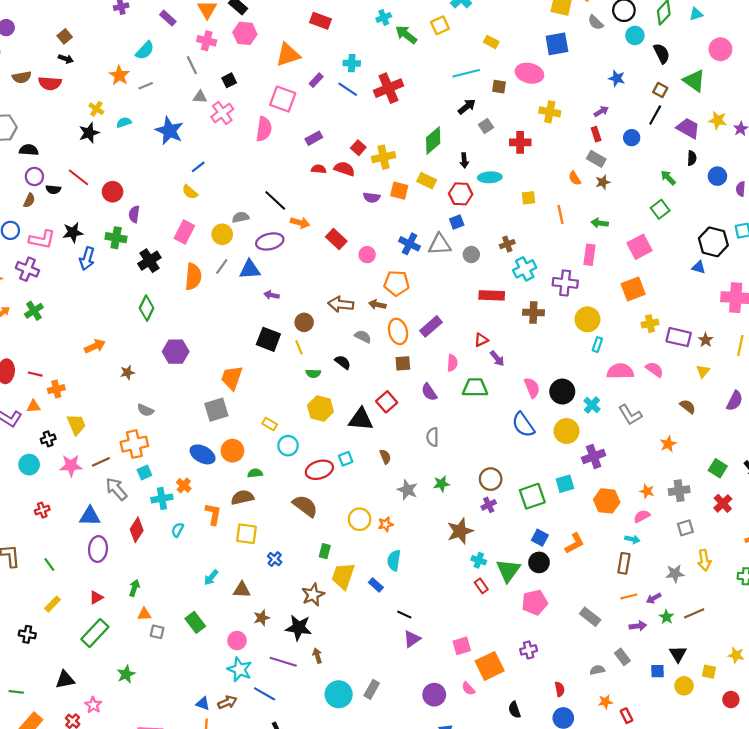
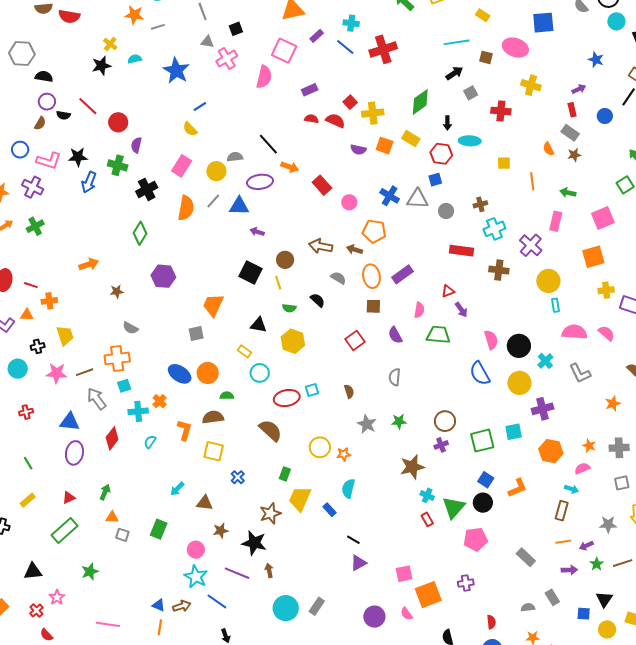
orange star: (119, 75) -> (134, 15), turned -30
purple cross: (565, 283) -> (531, 245), turned 30
cyan rectangle: (597, 345) -> (556, 305), turned -32
gray square: (216, 410) -> (196, 333), size x0.7
black triangle: (361, 419) -> (259, 325), moved, size x0.7
green rectangle: (195, 622) -> (159, 529), turned 54

